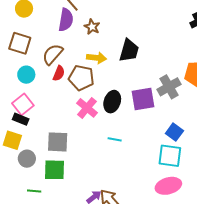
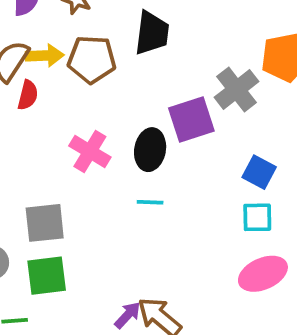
yellow arrow: (97, 58) -> (45, 56), moved
brown pentagon: (81, 78) -> (92, 59), moved
black ellipse: (112, 102) -> (150, 150), moved
cyan square: (170, 156) -> (257, 217), size x0.7

